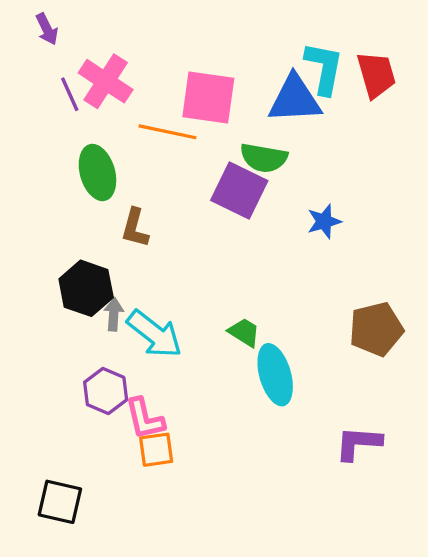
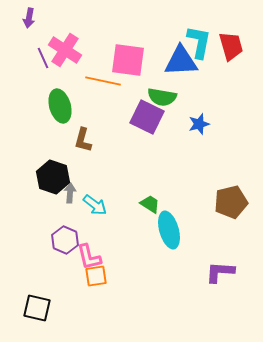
purple arrow: (47, 29) -> (29, 18), turned 36
blue star: (324, 221) -> (199, 124), moved
cyan arrow: (154, 334) -> (95, 205), size x0.7

